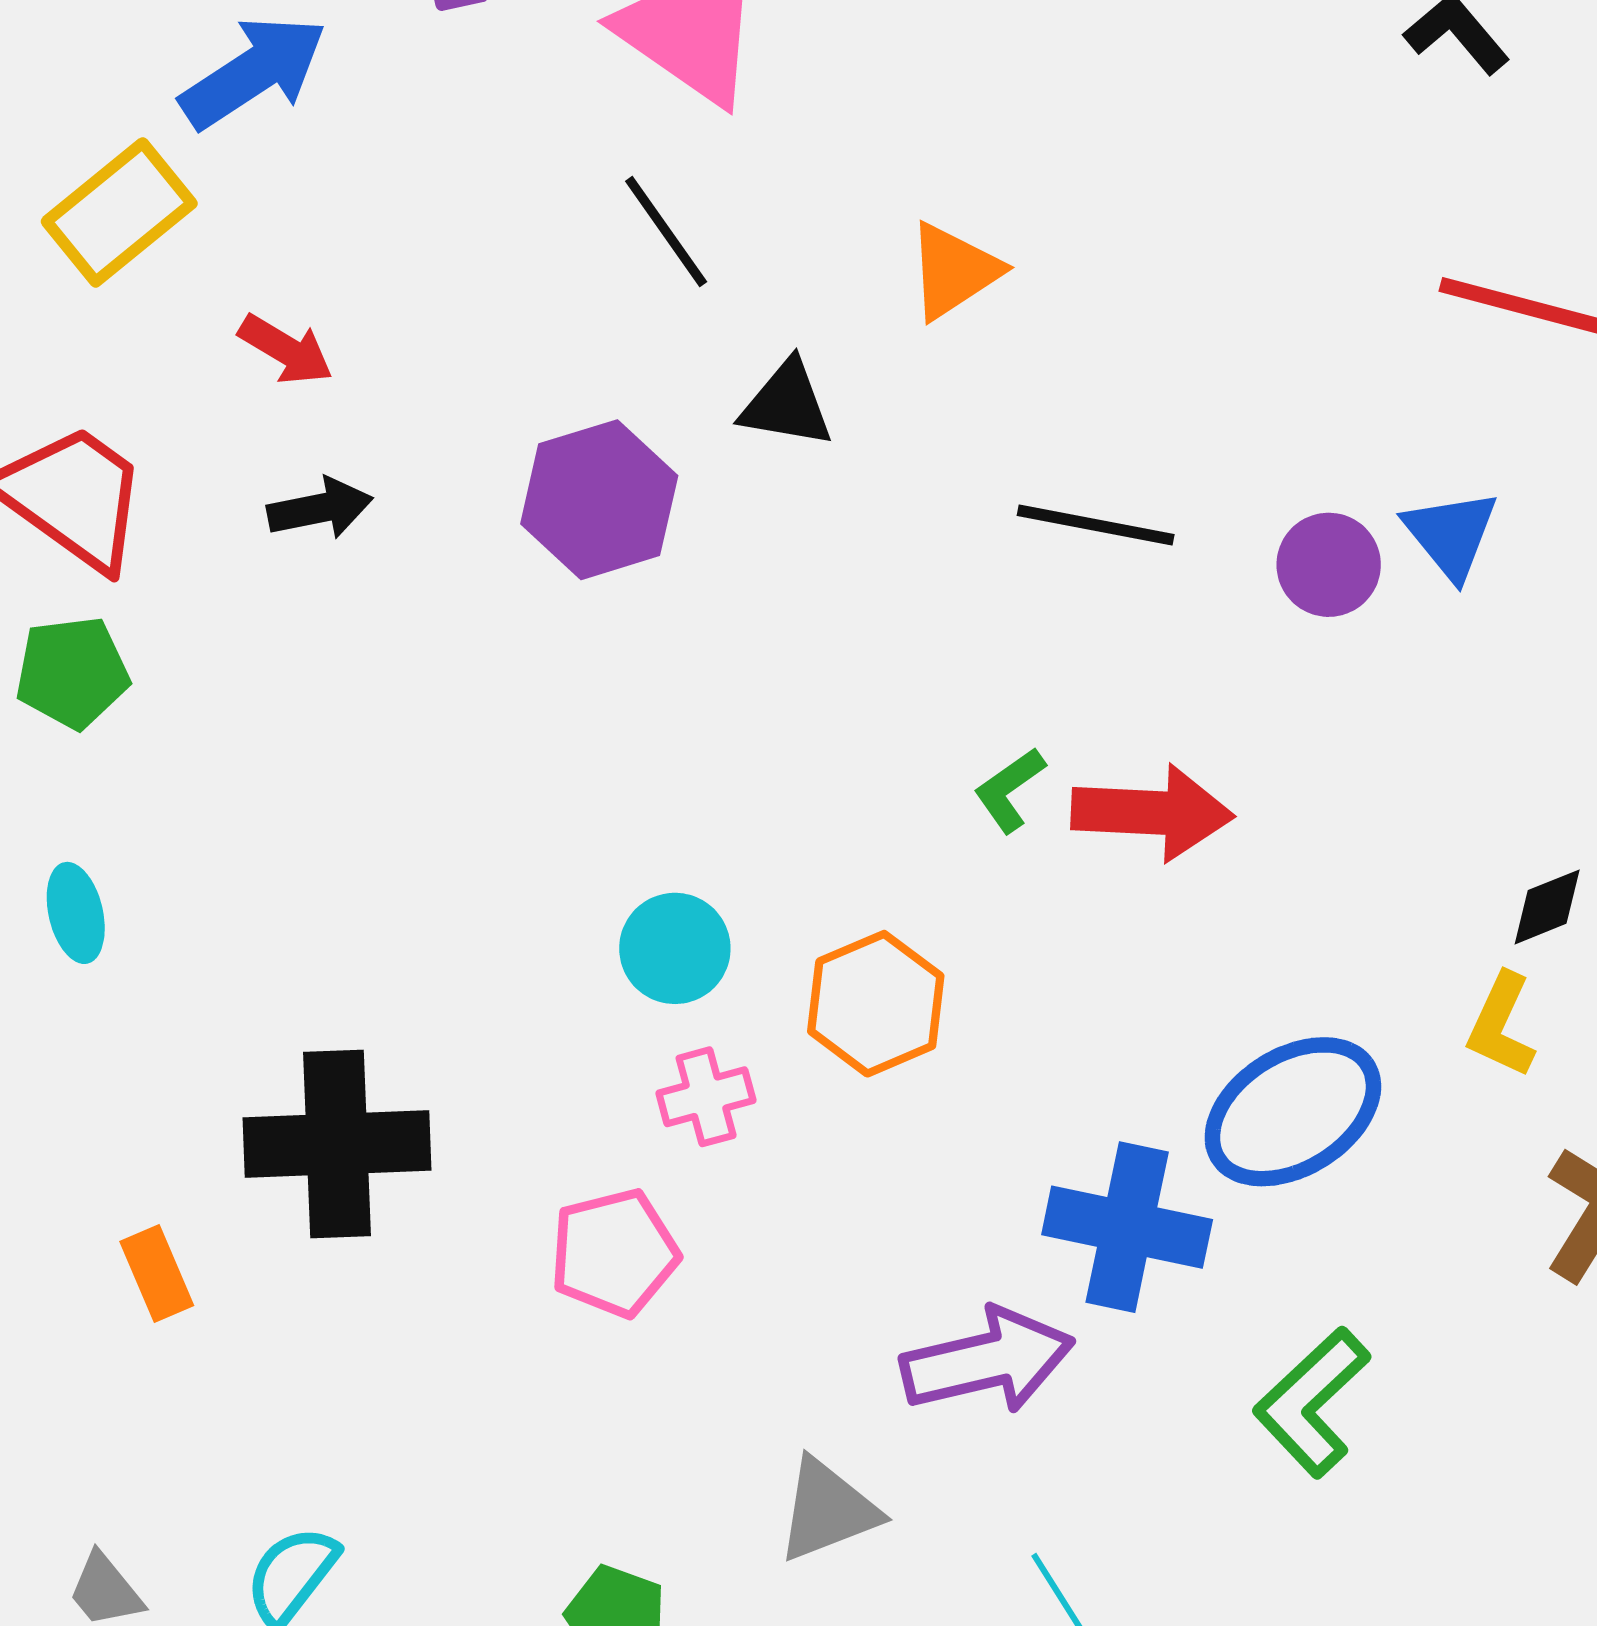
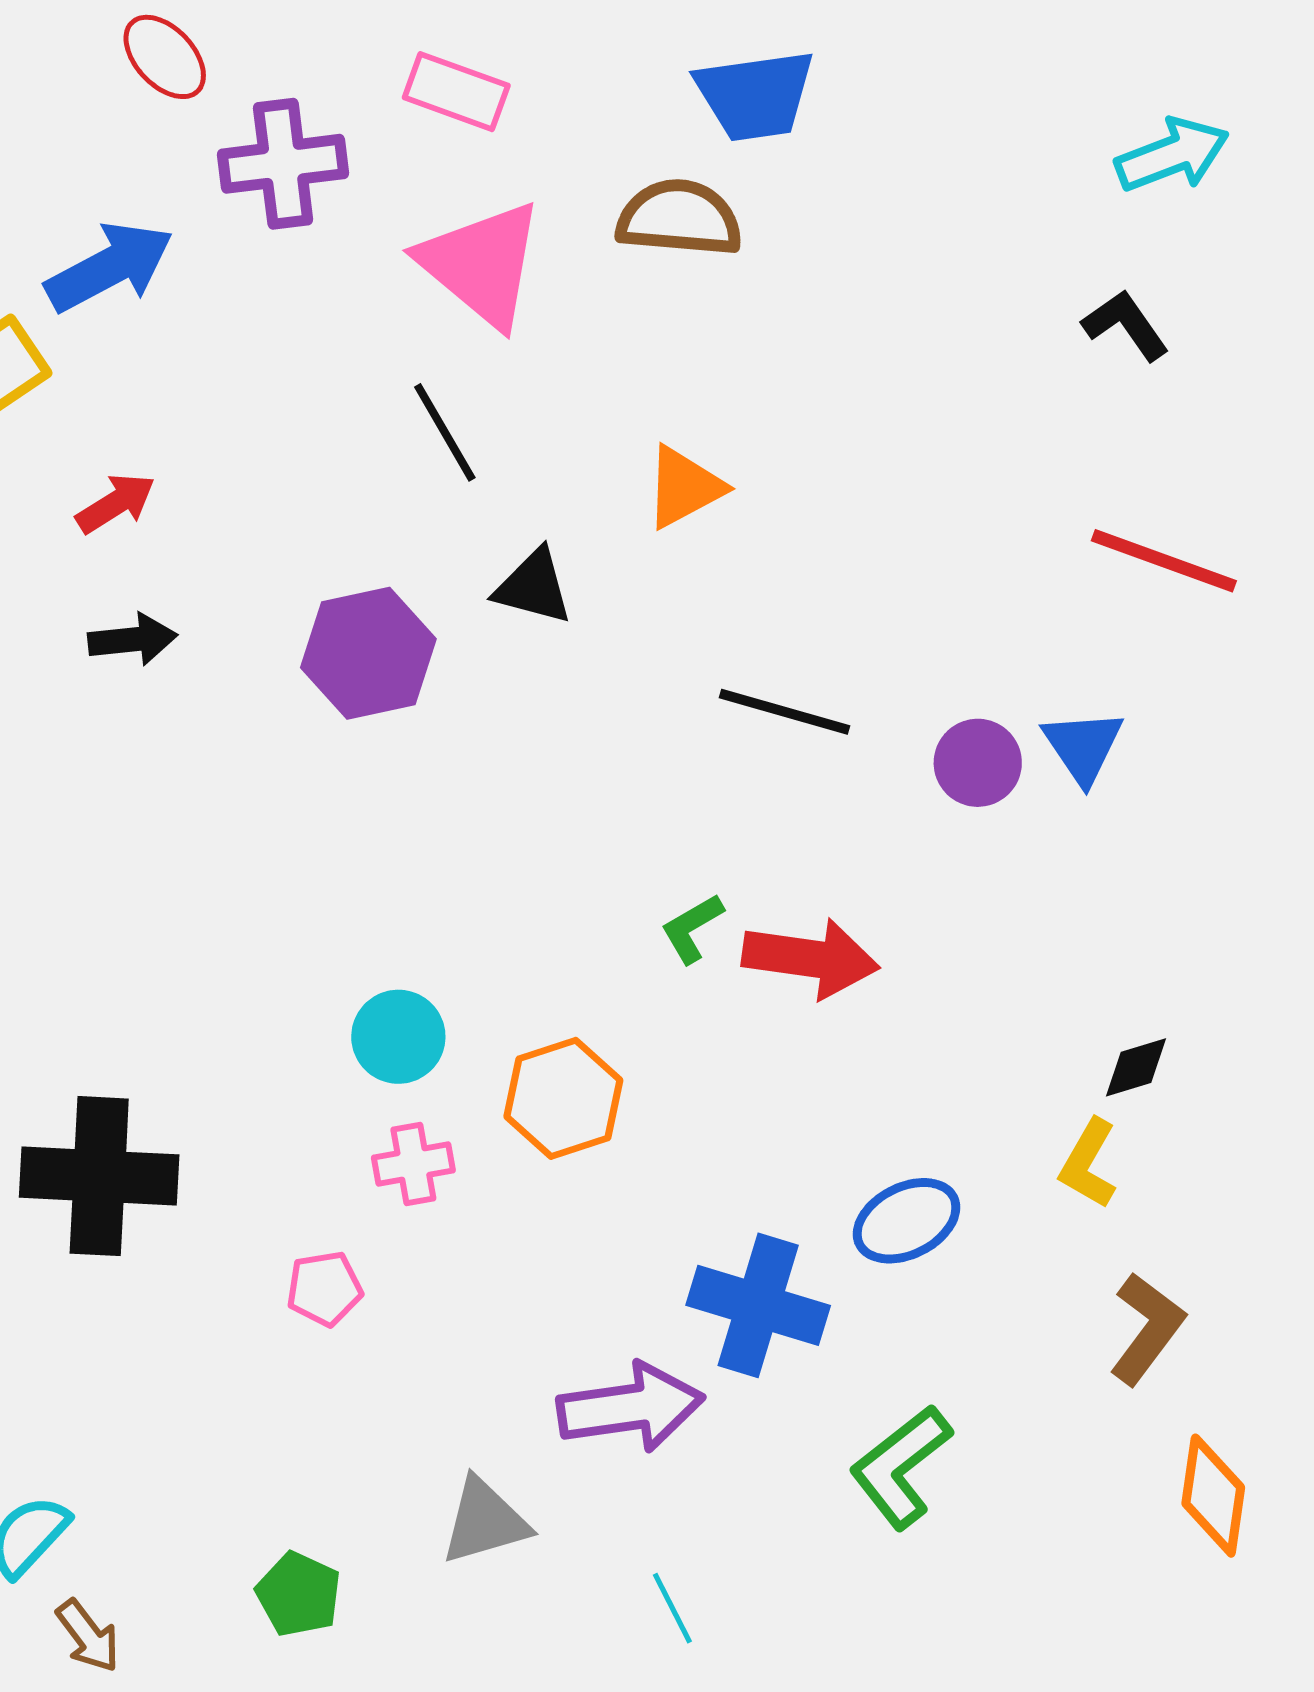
red arrow: (286, 350) -> (116, 503), turned -68
blue ellipse: (1293, 1112) -> (907, 1221), size x0.7
pink pentagon: (614, 1253) -> (324, 1289), size x0.7

